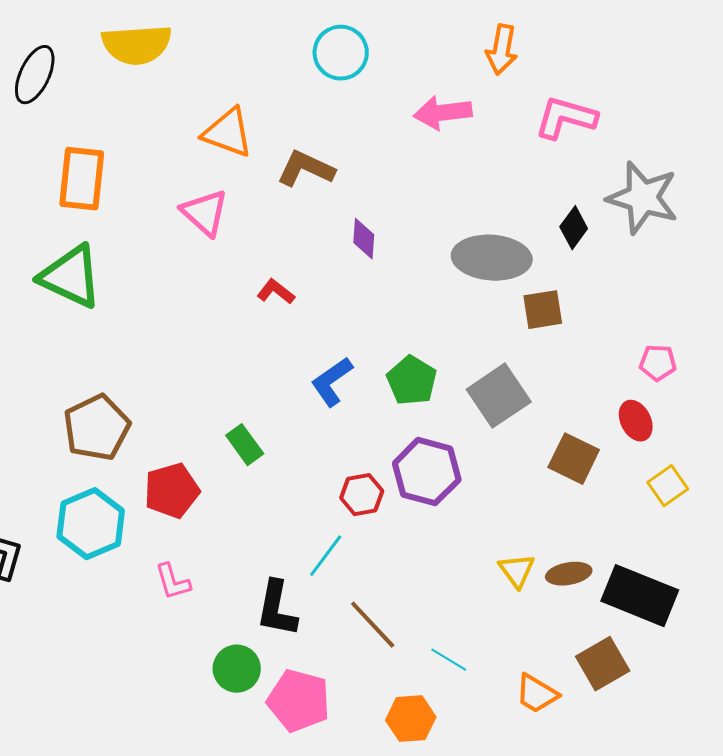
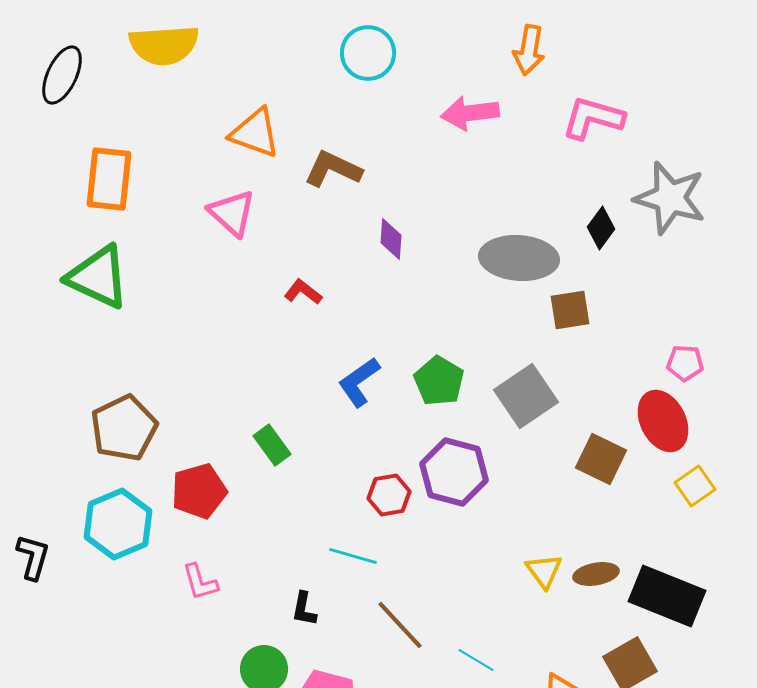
red ellipse: (636, 421) -> (663, 421), size x1.5
cyan line: (326, 556) -> (353, 556), turned 69
black L-shape: (277, 609) -> (304, 609), size x0.6

